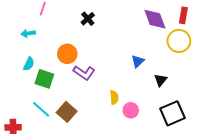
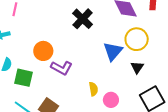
black cross: (88, 19) -> (83, 19), moved, size x1.5
yellow circle: (179, 41) -> (137, 39), moved
blue triangle: (138, 61) -> (113, 51), size x1.5

